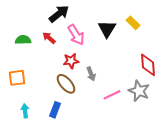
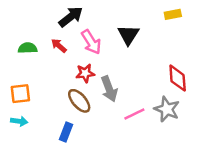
yellow rectangle: (133, 23) -> (173, 14), moved, turned -56
gray arrow: (91, 74) -> (109, 89), size x1.5
cyan arrow: (25, 111) -> (19, 121), moved, turned 104

